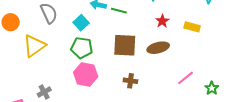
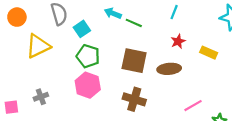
cyan square: (81, 23) -> (82, 29), moved
brown cross: (130, 81) -> (134, 99), size x1.5

